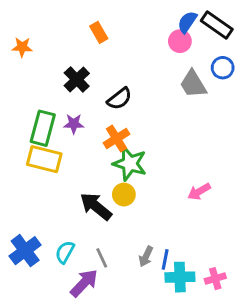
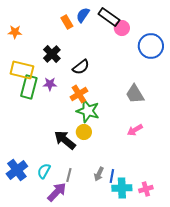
blue semicircle: (187, 22) -> (83, 15), moved
black rectangle: (217, 25) -> (109, 17), moved
blue circle: (223, 68) -> (151, 46), size x1.6
gray trapezoid: (193, 84) -> (135, 94), moved
yellow rectangle: (44, 159) -> (22, 70), moved
gray line: (102, 258) -> (69, 175), turned 40

